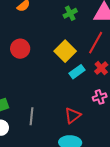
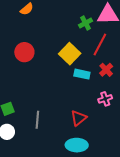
green cross: (70, 13) -> (86, 23), moved
cyan rectangle: (77, 72) -> (82, 74), turned 49

